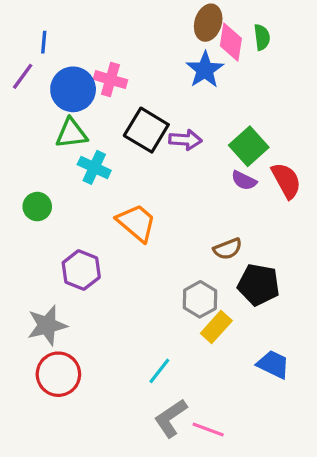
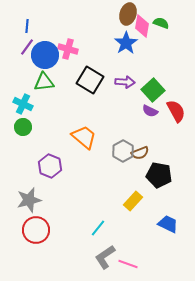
green semicircle: (262, 37) -> (161, 23), turned -63
purple line: (23, 76) -> (27, 47), moved
purple arrow: (185, 140) -> (125, 82), moved
cyan cross: (94, 167) -> (23, 104), moved
gray hexagon: (200, 299) -> (123, 151), moved

